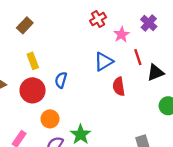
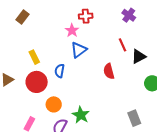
red cross: (98, 19) -> (86, 16), turned 32
brown rectangle: (25, 25) -> (22, 17), moved
pink star: (122, 35) -> (72, 30), moved
blue triangle: (104, 62) -> (79, 50), moved

